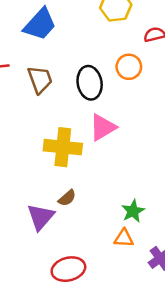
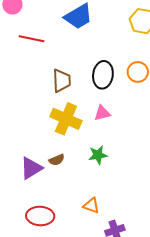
brown trapezoid: (40, 79) -> (62, 81), moved
pink triangle: (103, 127) -> (102, 113), size x0.7
green star: (133, 211) -> (98, 155), moved

